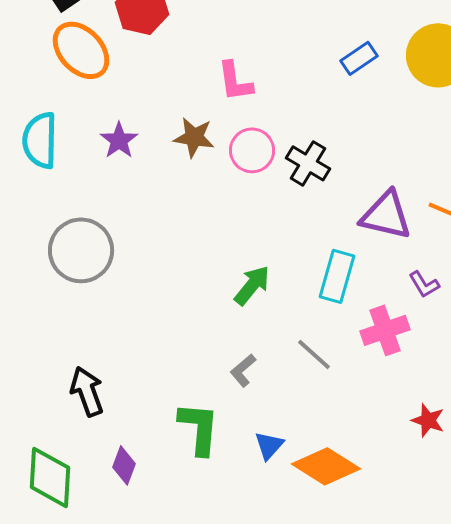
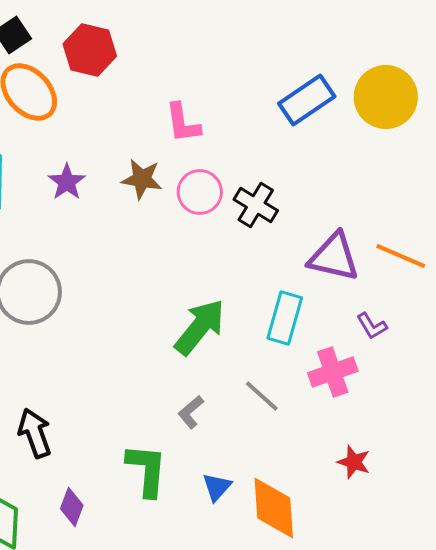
blue rectangle: (359, 58) -> (307, 100), size x1.5
green arrow: (252, 285) -> (200, 327), size x1.4
red star: (428, 420) -> (354, 462), moved
orange diamond: (326, 466) -> (274, 508), turned 54

